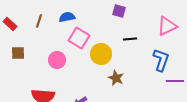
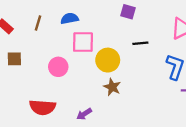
pink square: (79, 38) -> (83, 42), turned -30
brown star: (116, 78) -> (112, 87), moved

